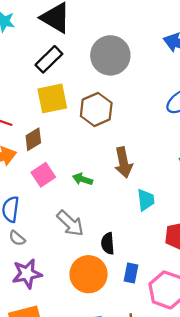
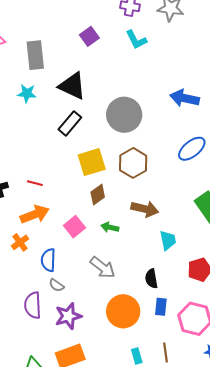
yellow square: (52, 98) -> (92, 162), moved
brown hexagon: (96, 110) -> (133, 163), moved
brown diamond: (33, 139) -> (98, 195), moved
brown arrow: (123, 162) -> (145, 209), turned -60
black semicircle: (108, 243) -> (151, 279), moved

